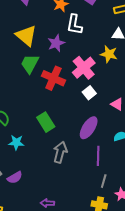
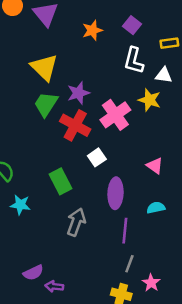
white L-shape: (74, 24) -> (134, 61), moved
purple star: (56, 43) -> (78, 93), moved
white square: (89, 93) -> (97, 157), moved
purple ellipse: (89, 128) -> (116, 193), turned -35
purple semicircle: (15, 177) -> (33, 273), moved

